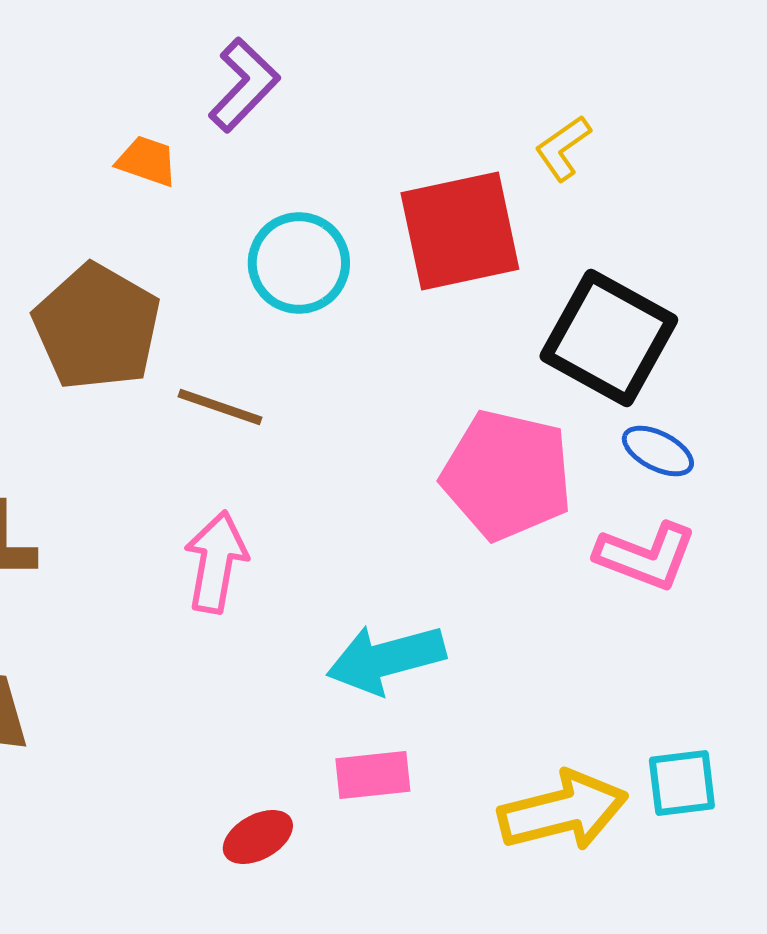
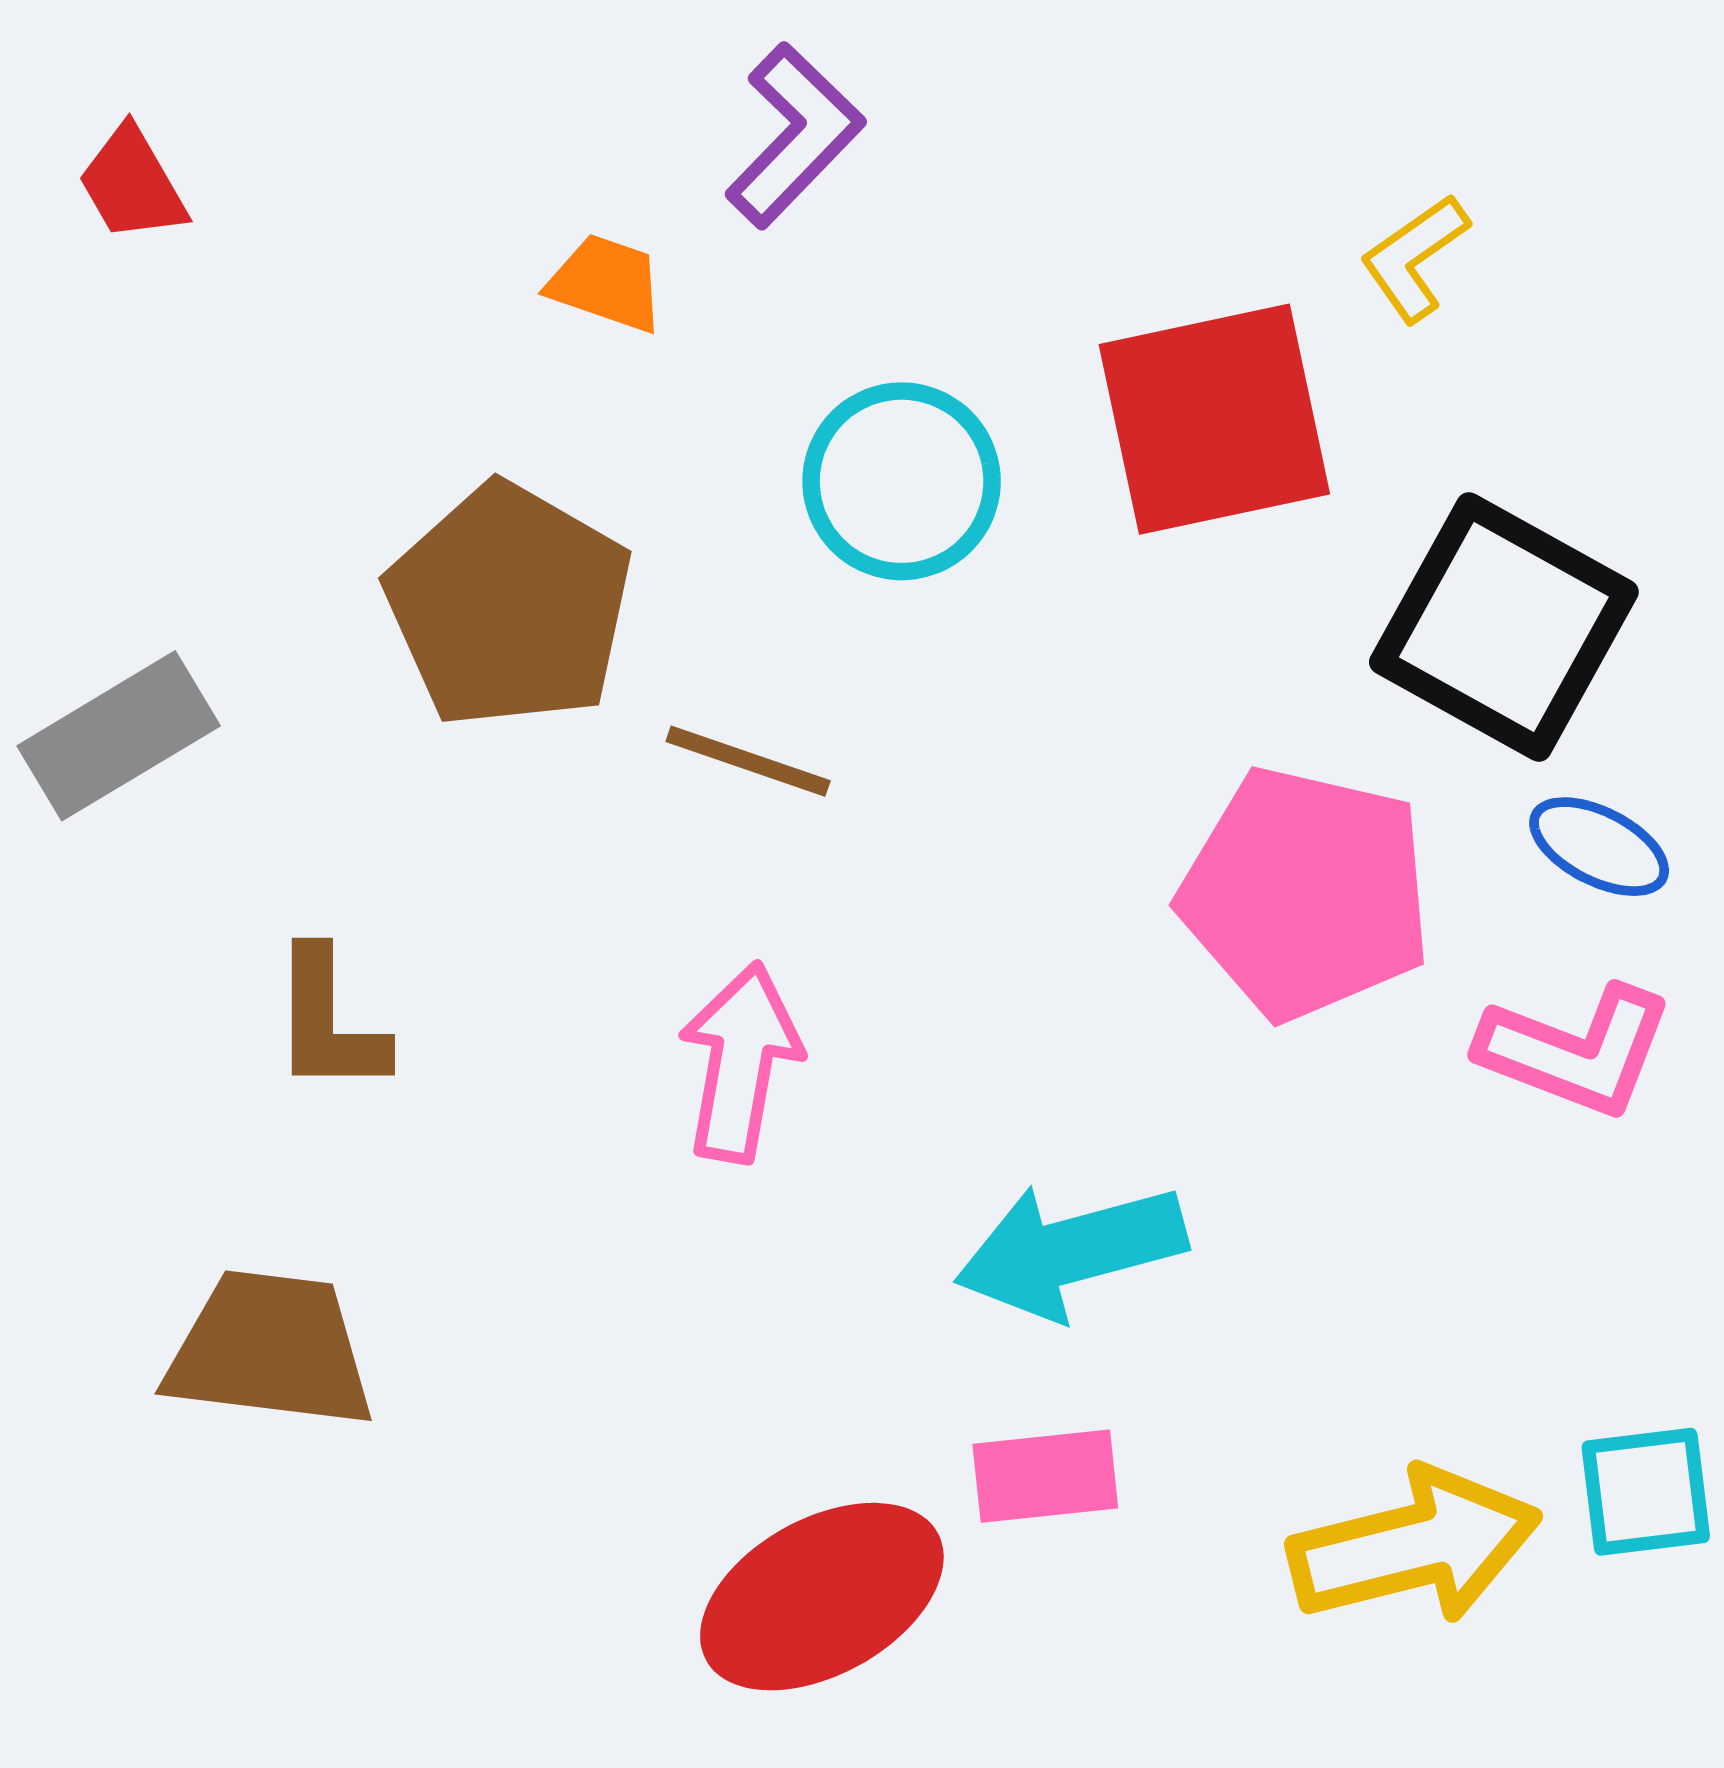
red ellipse: (258, 837) -> (822, 1597), size x1.8

